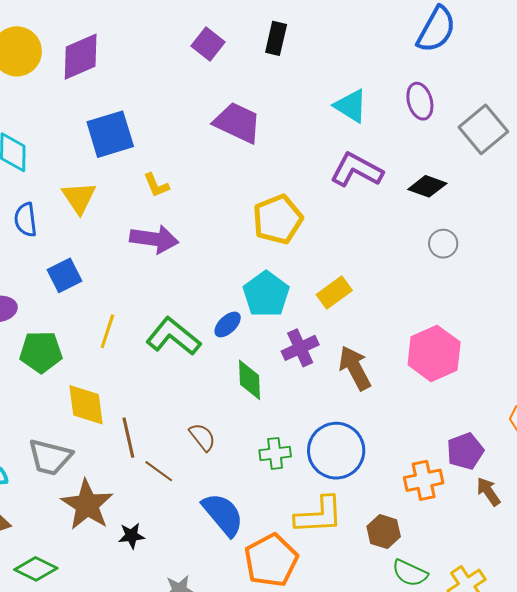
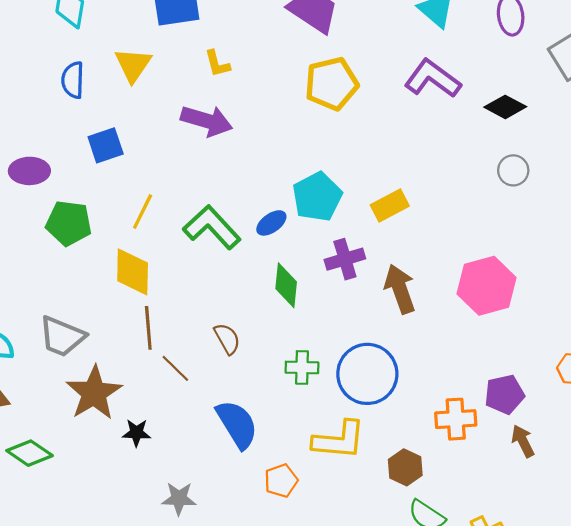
yellow pentagon: (278, 219) -> (331, 84), moved
yellow diamond: (86, 405) -> (133, 272), moved
orange pentagon: (271, 560) -> (281, 481), size x0.6

